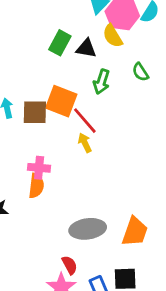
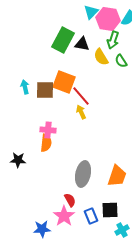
yellow semicircle: (113, 36) -> (101, 57), moved
green rectangle: (60, 43) -> (63, 40), size x1.4
green arrow: (102, 82) -> (113, 40), moved
gray ellipse: (88, 229) -> (83, 174), turned -70

